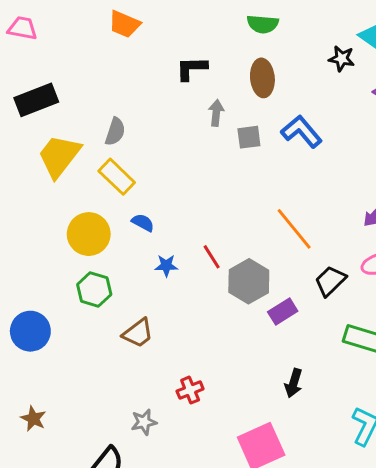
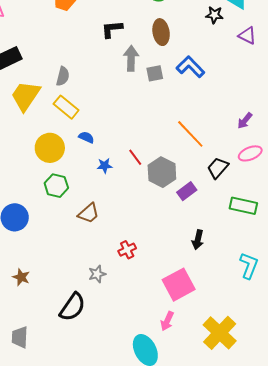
gray arrow: (216, 113) -> (131, 58), size x1.4

